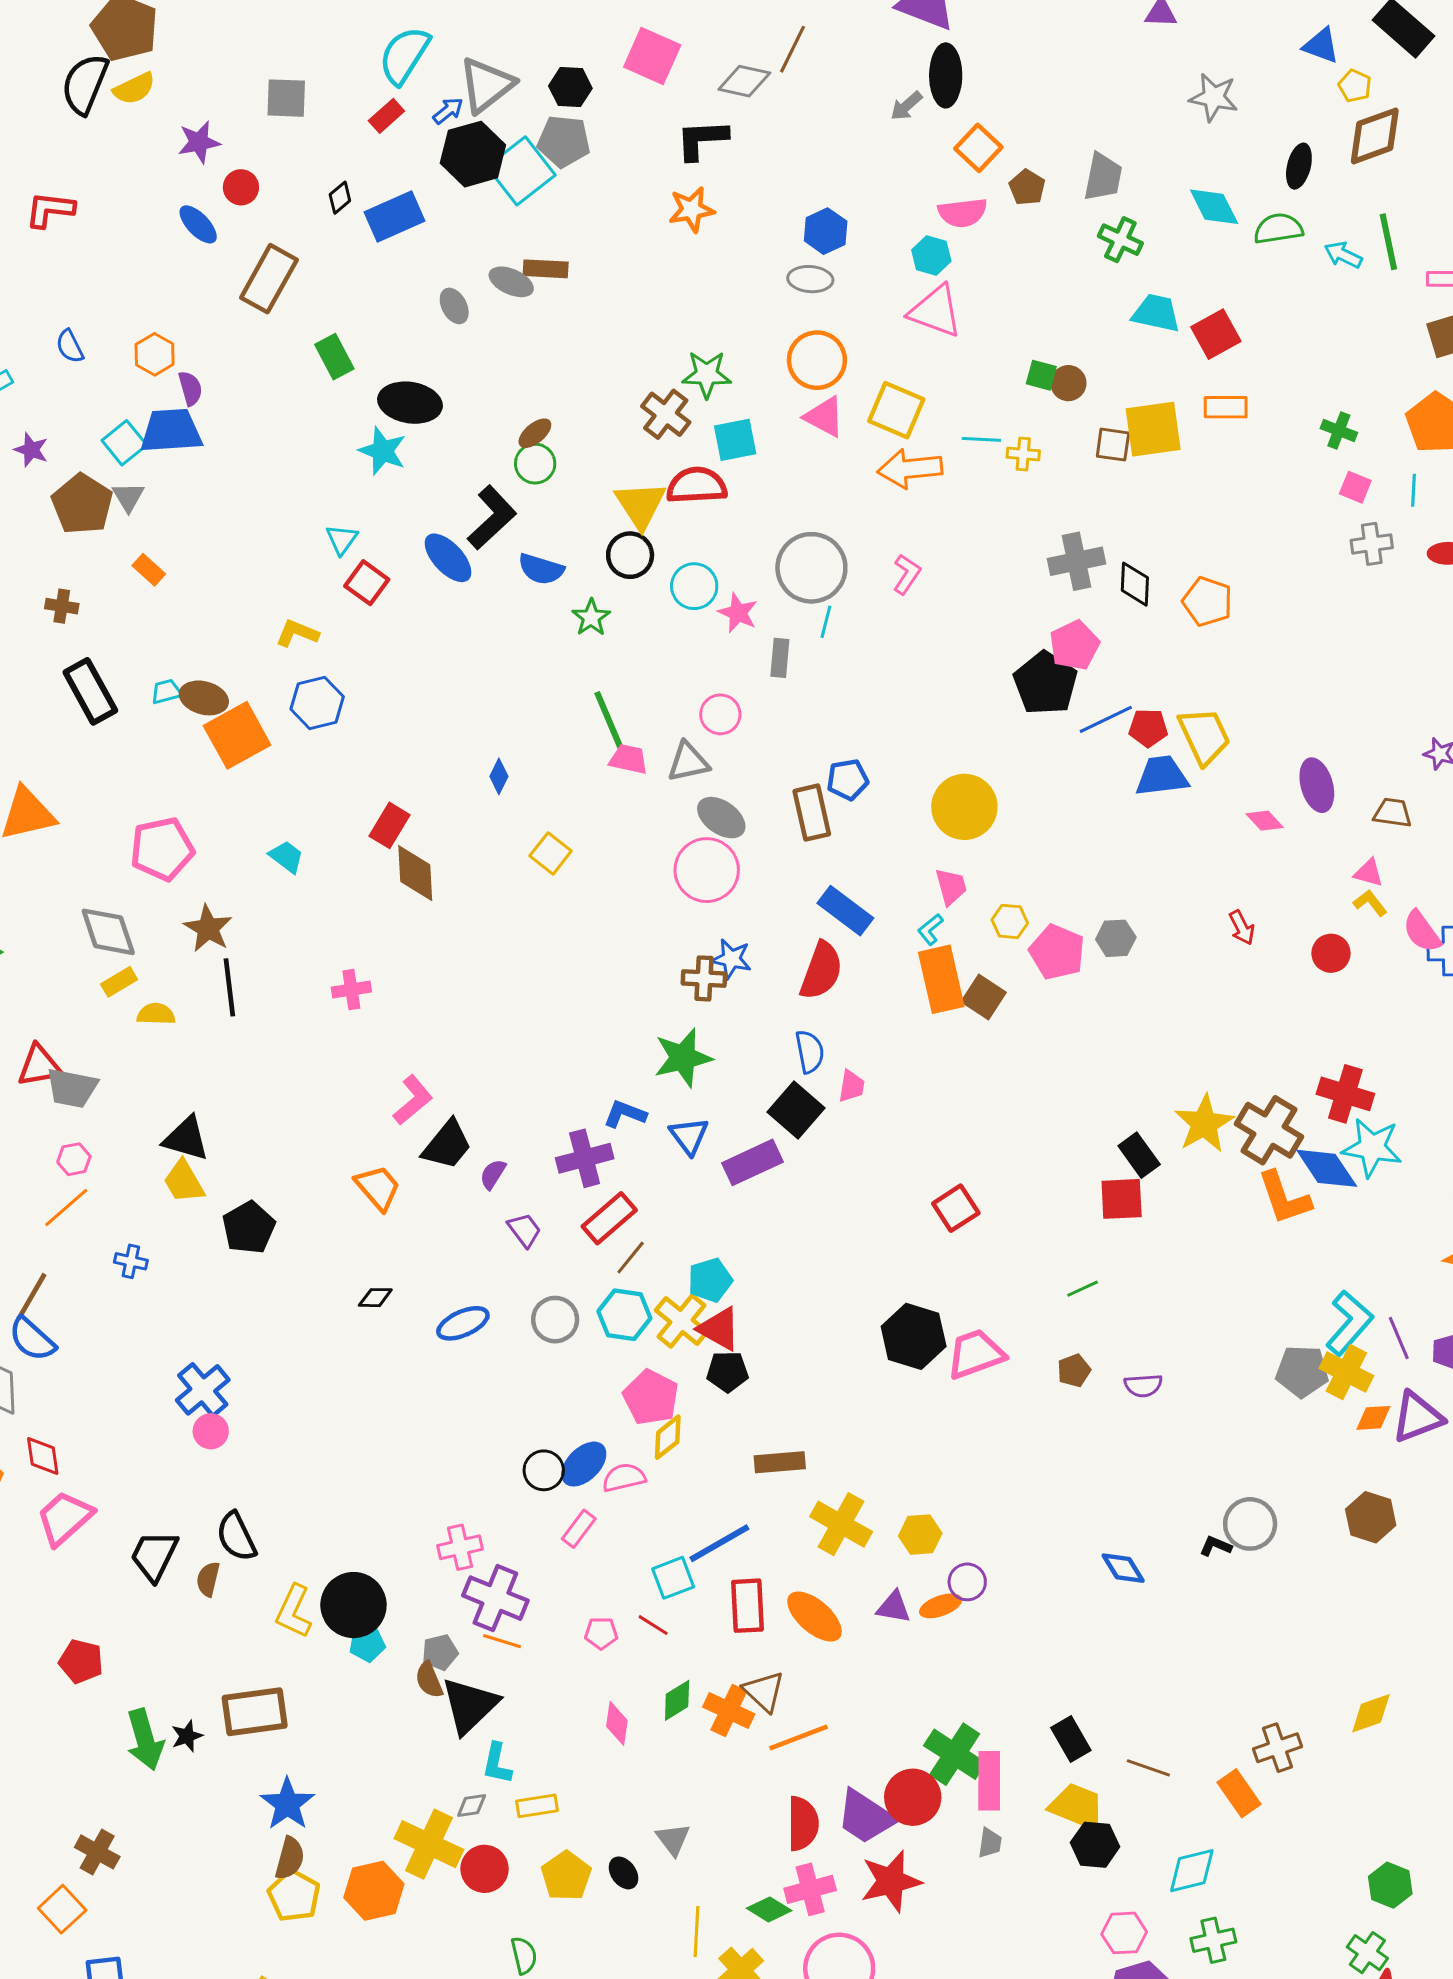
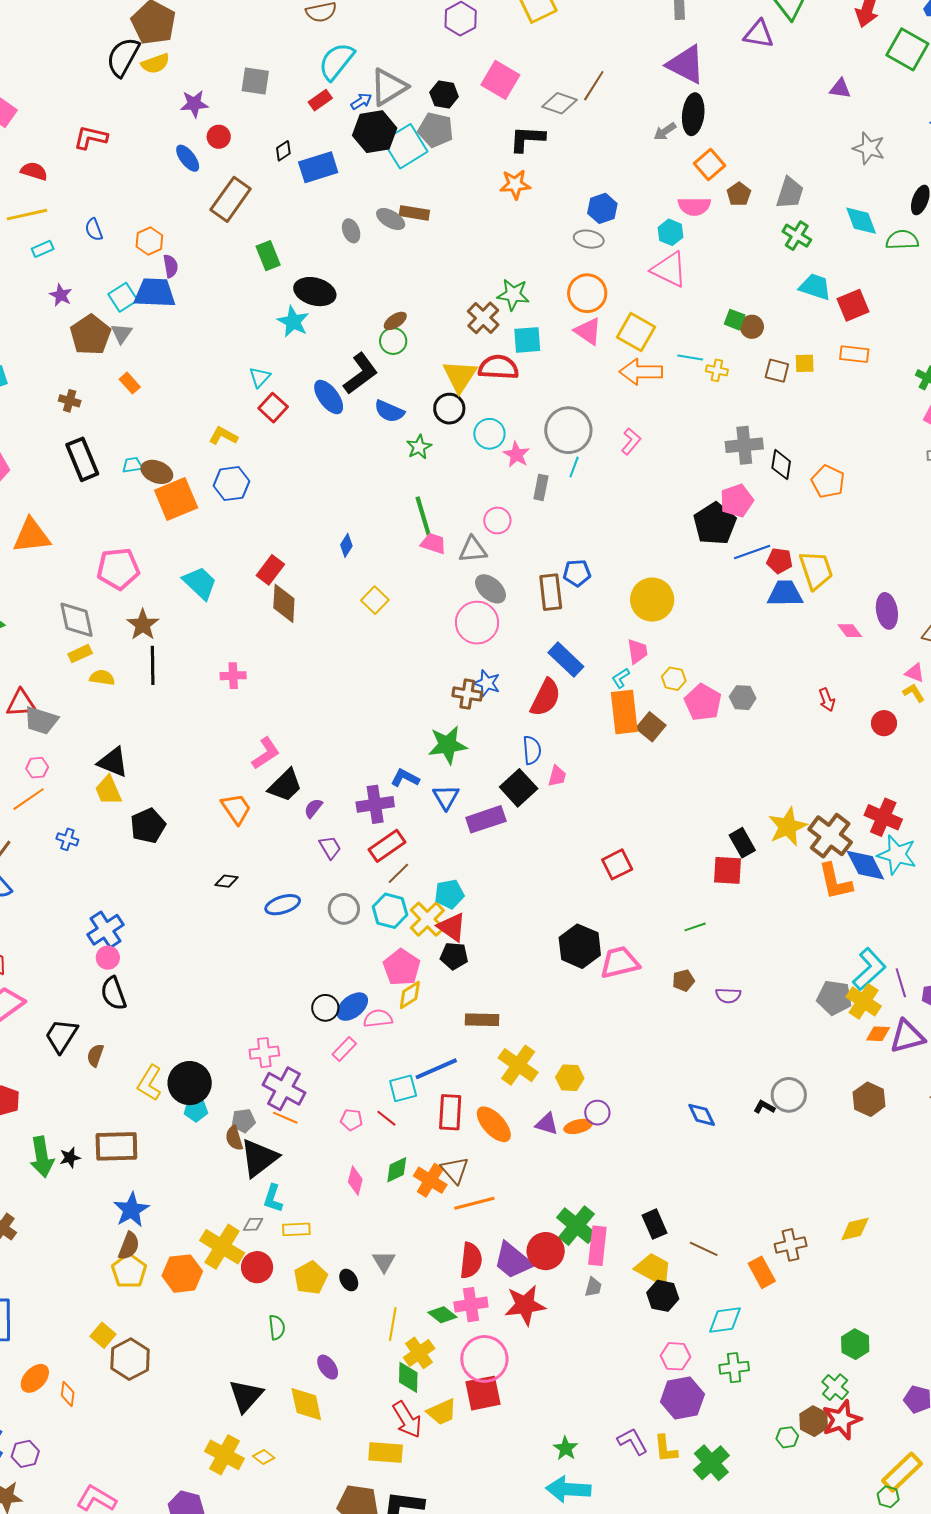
yellow square: (1153, 429) -> (805, 363), size x0.5
cyan trapezoid: (287, 857) -> (200, 583), size x1.5
black semicircle: (236, 1537) -> (113, 993), moved

